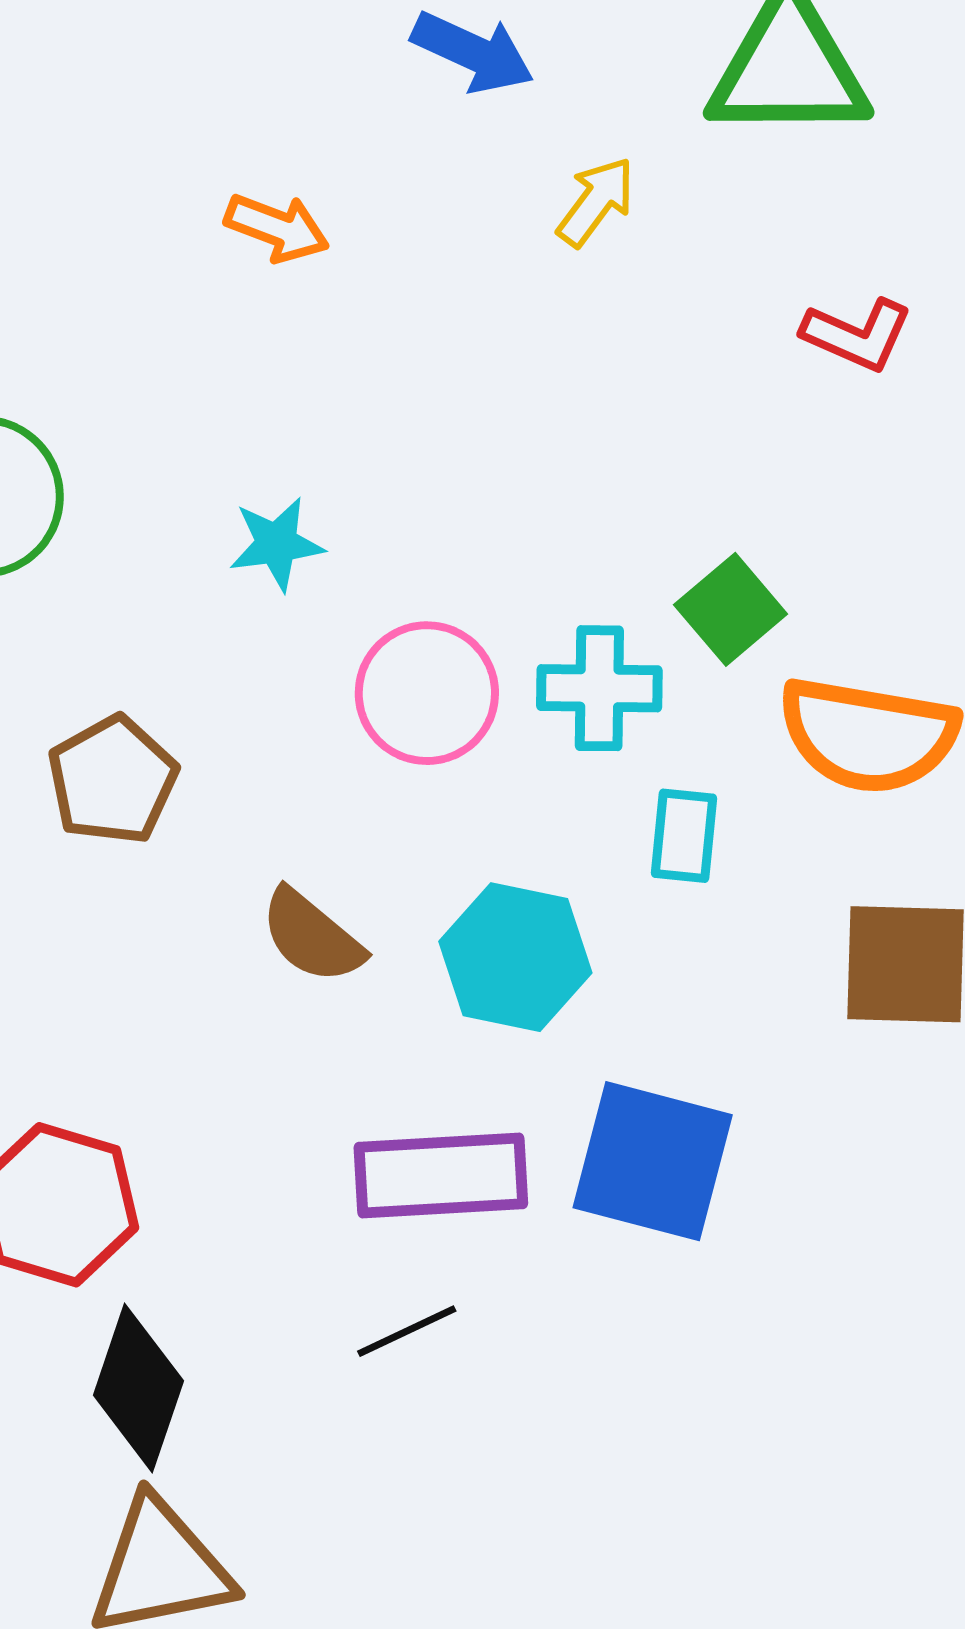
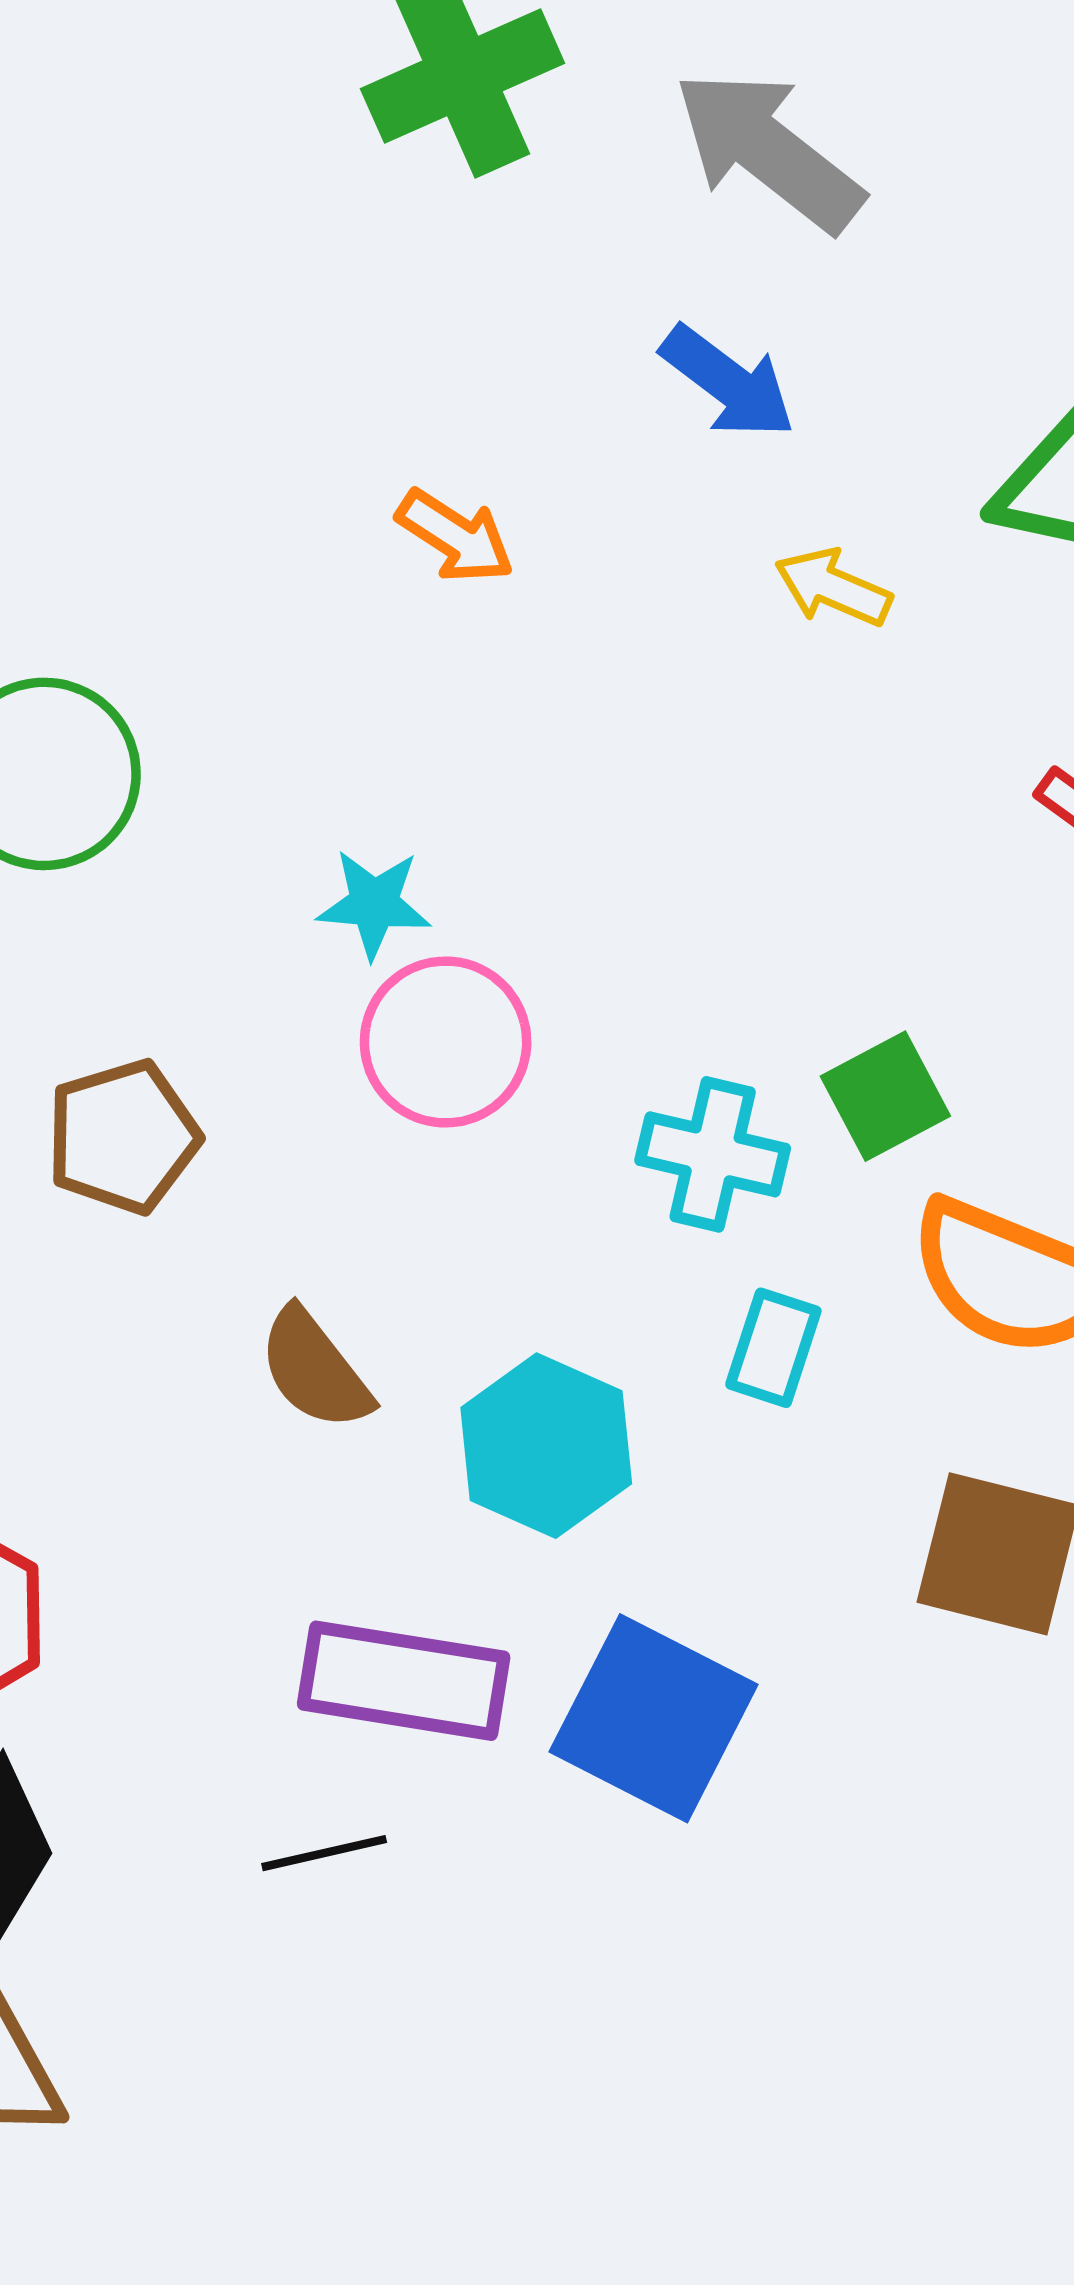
yellow arrow: (596, 202) -> (833, 588), turned -116
pink circle: (427, 693) -> (446, 1042), moved

